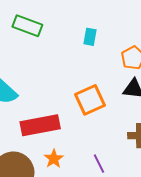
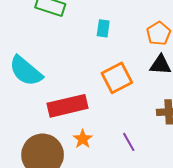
cyan rectangle: (90, 37) -> (103, 28), moved

